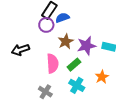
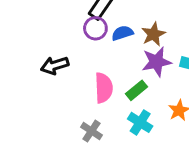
blue semicircle: (62, 18) -> (122, 33), moved
brown star: (66, 41) -> (153, 34), moved

